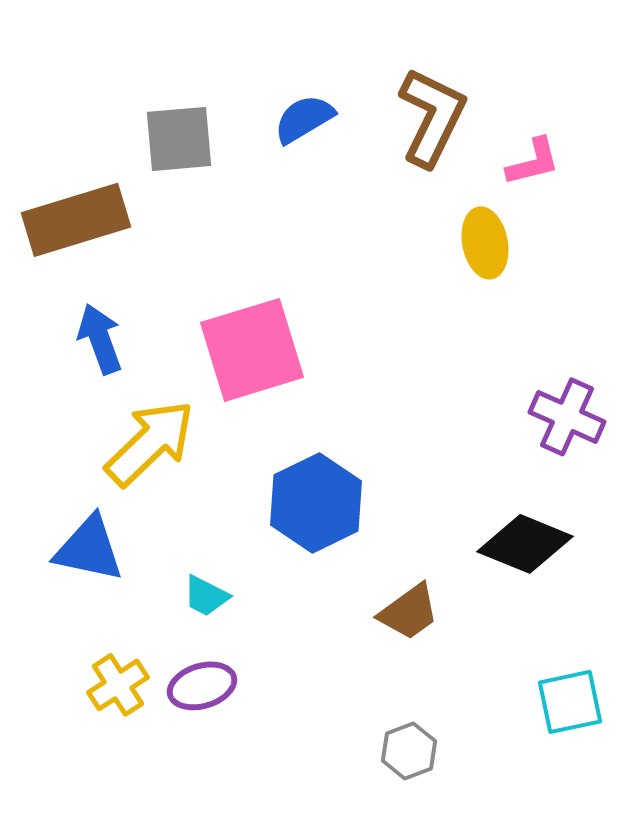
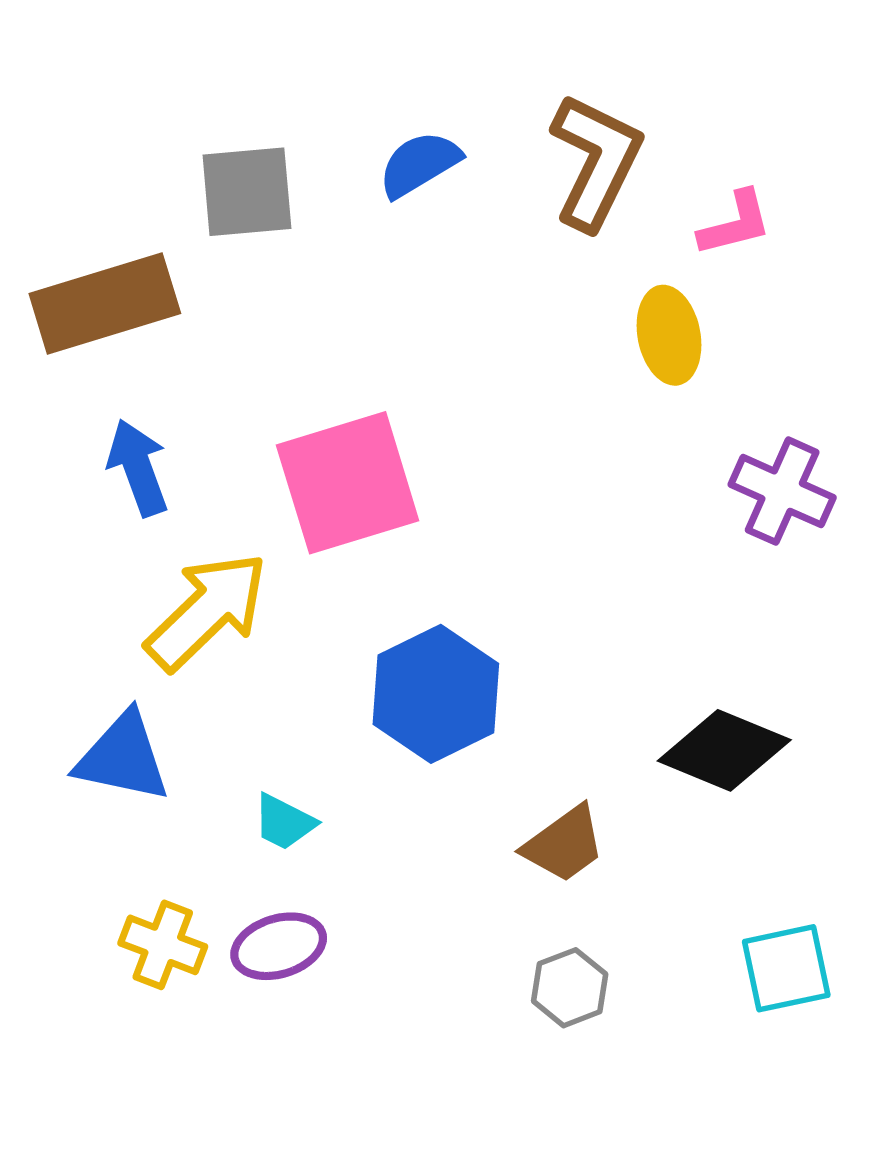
purple cross: (567, 417) -> (782, 491), moved
yellow cross: (118, 685) -> (163, 945), turned -36
gray hexagon: (409, 751) -> (570, 988), moved

